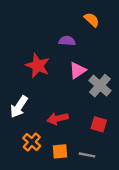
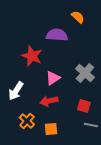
purple semicircle: (67, 41) -> (57, 35), size x1.5
pink triangle: (78, 70) -> (53, 78), moved
gray line: (87, 155) -> (91, 125), moved

